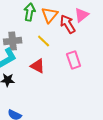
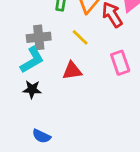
red triangle: (38, 66) -> (72, 71), turned -35

